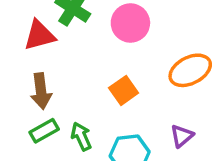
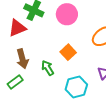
green rectangle: (44, 131) -> (15, 82), moved
green arrow: (81, 136) -> (48, 68), moved

